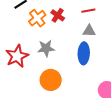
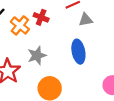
gray triangle: (89, 31) -> (86, 20), moved

